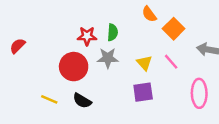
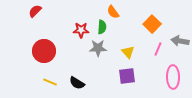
orange semicircle: (149, 14) -> (113, 12), moved
red semicircle: (18, 46) -> (35, 11), moved
pink line: (171, 62) -> (158, 49), moved, turned 64
red circle: (74, 67) -> (44, 51), moved

